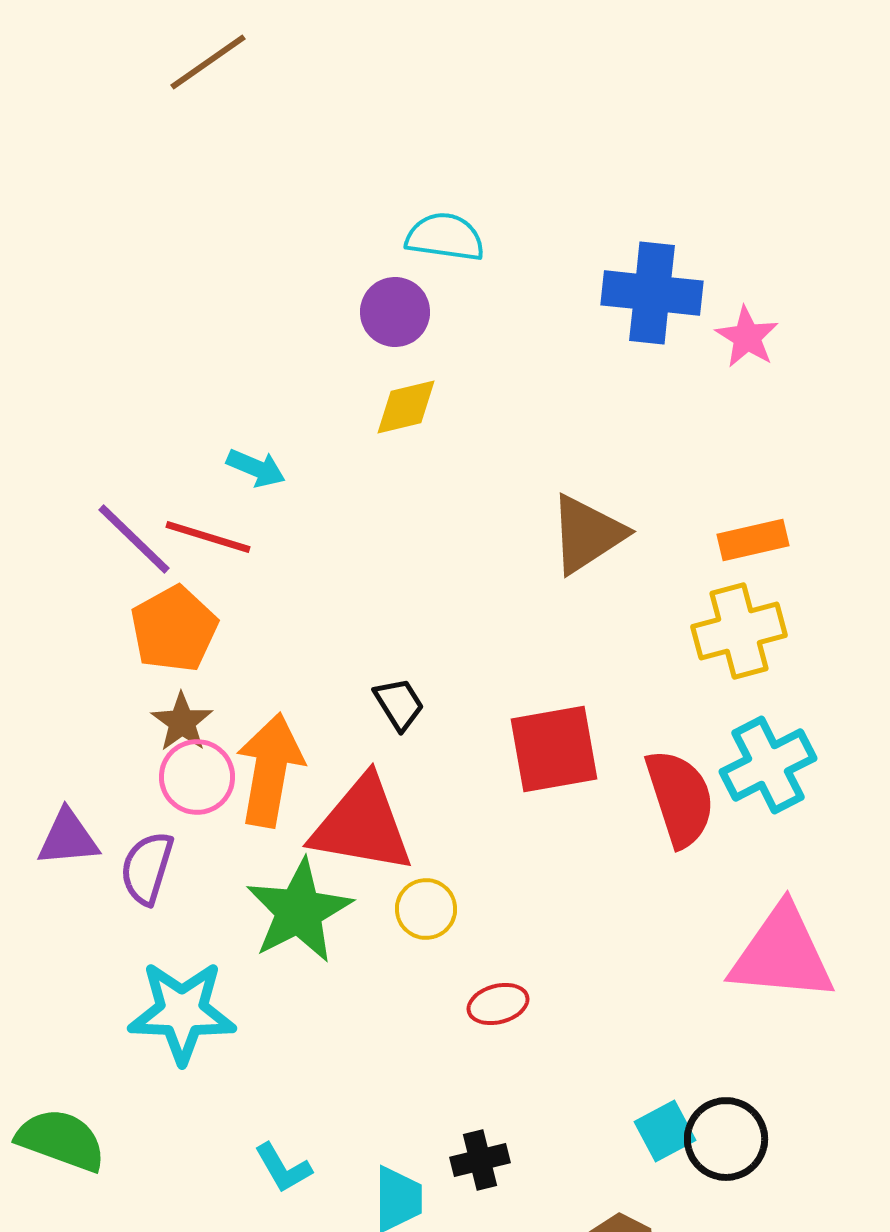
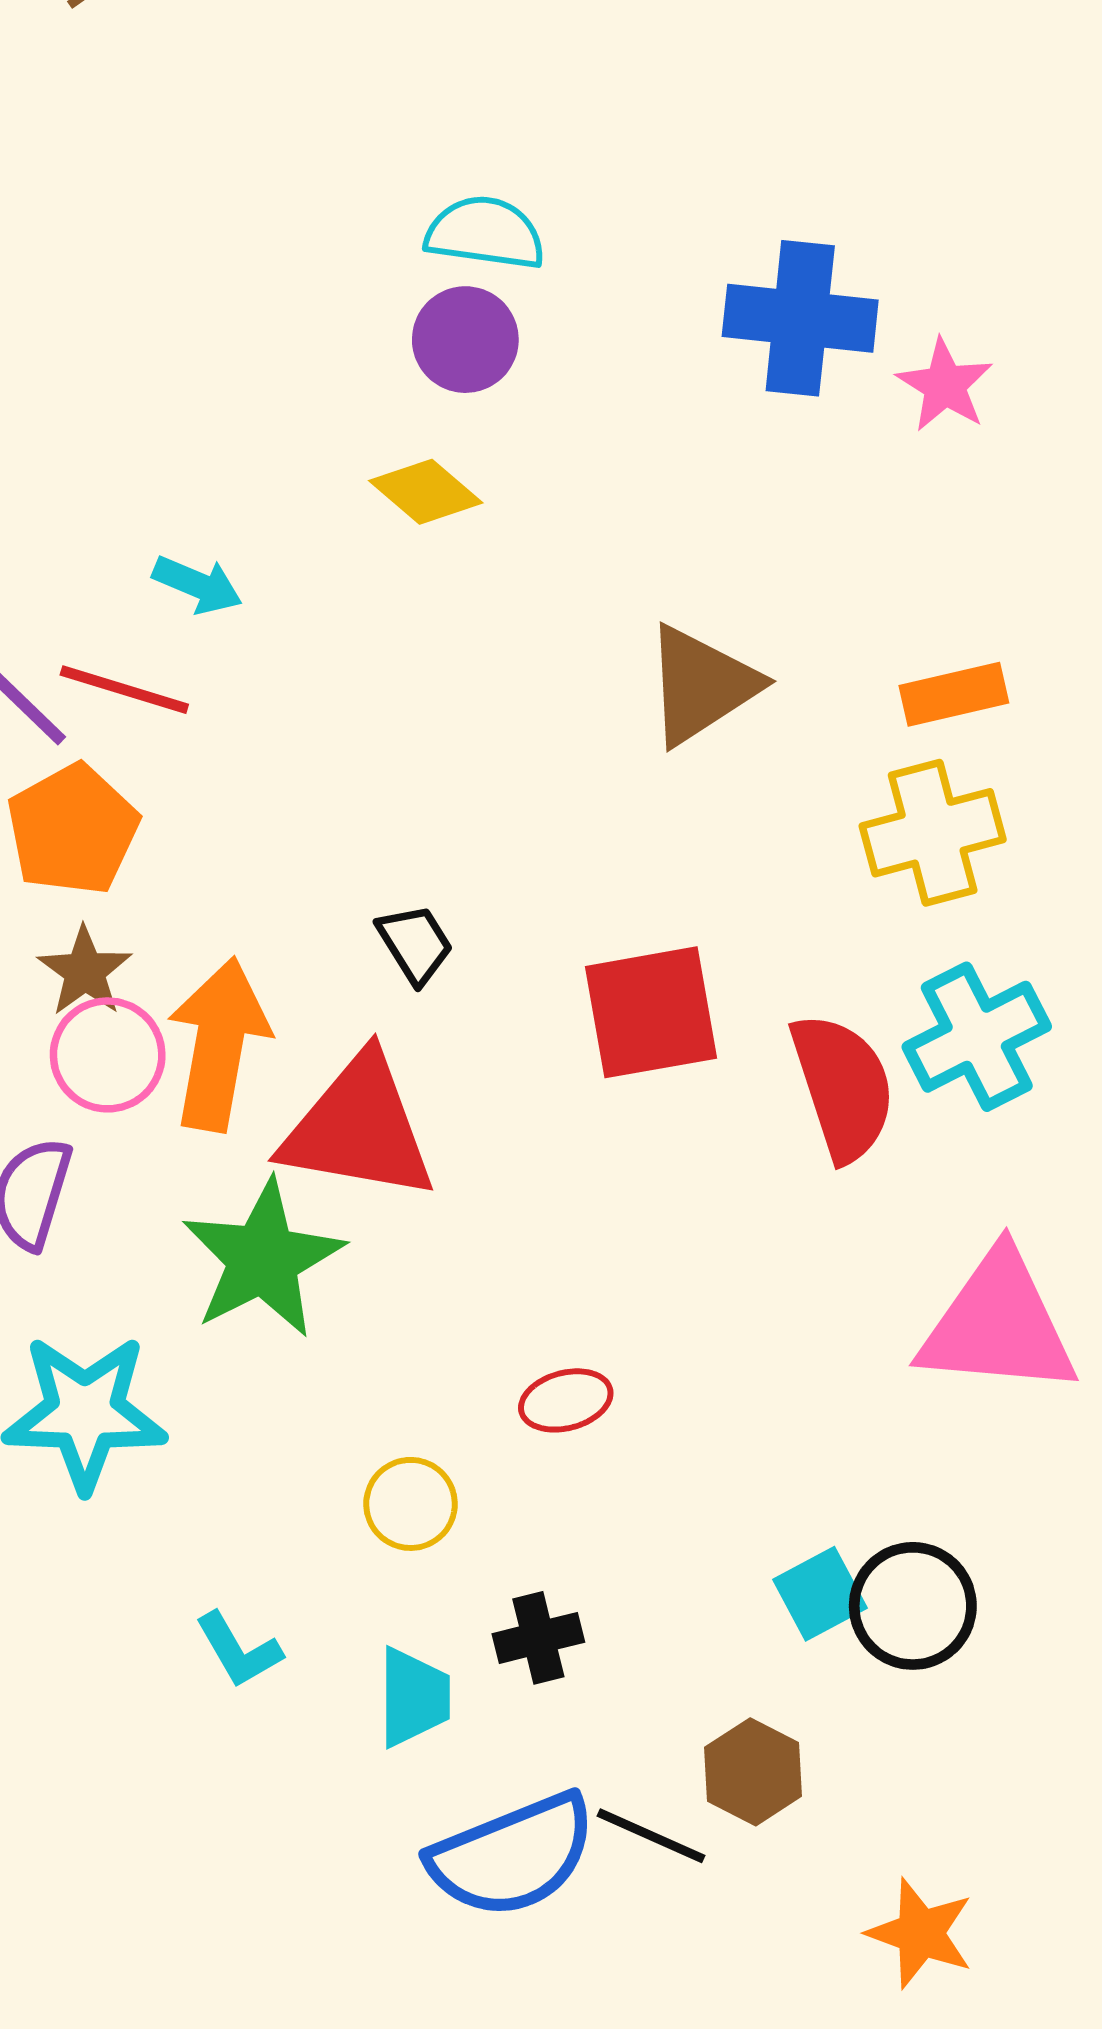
purple circle: (395, 312) -> (465, 340), moved
yellow diamond: (406, 407) -> (426, 492), turned 54
yellow circle: (426, 909) -> (411, 1504), moved

